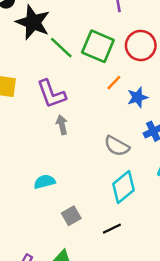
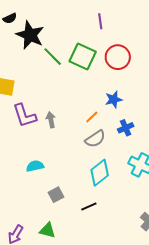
orange line: (114, 83) -> (92, 117), moved
purple L-shape: (51, 94) -> (25, 116), moved
gray semicircle: (117, 146) -> (95, 139), turned -65

